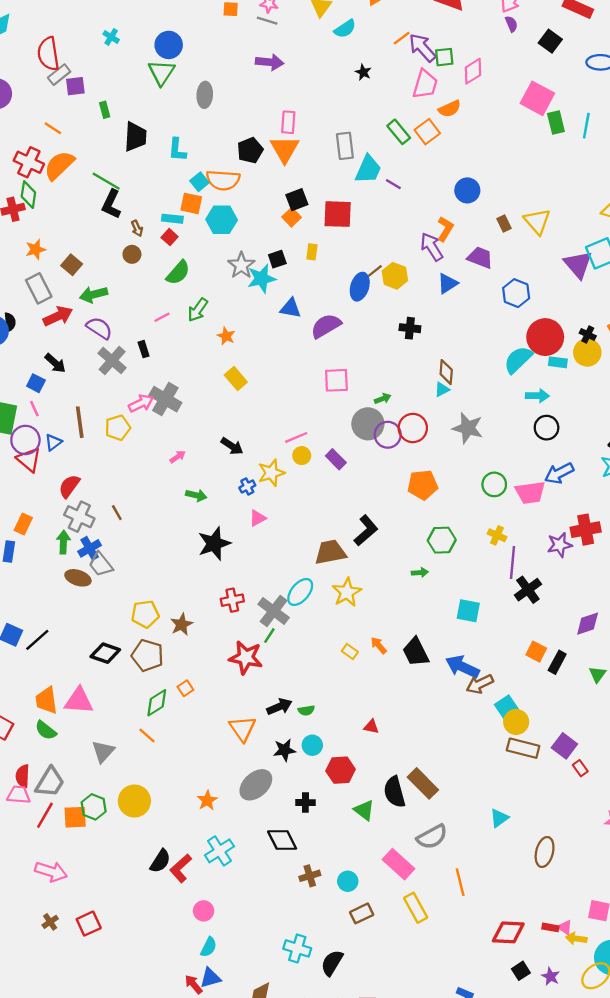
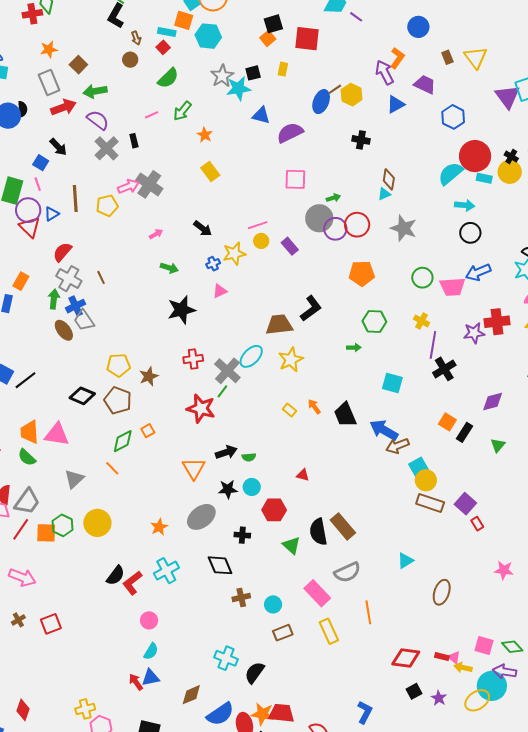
brown ellipse: (78, 578) -> (64, 330), turned 30

